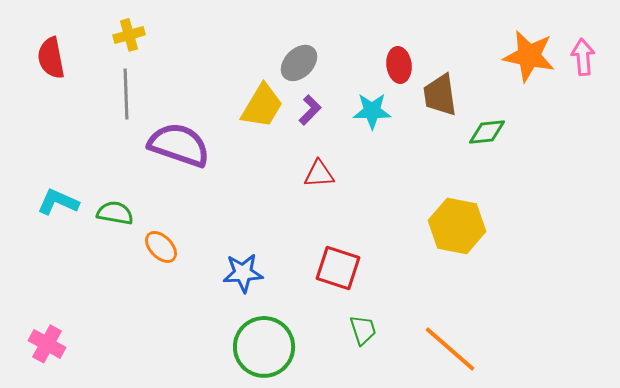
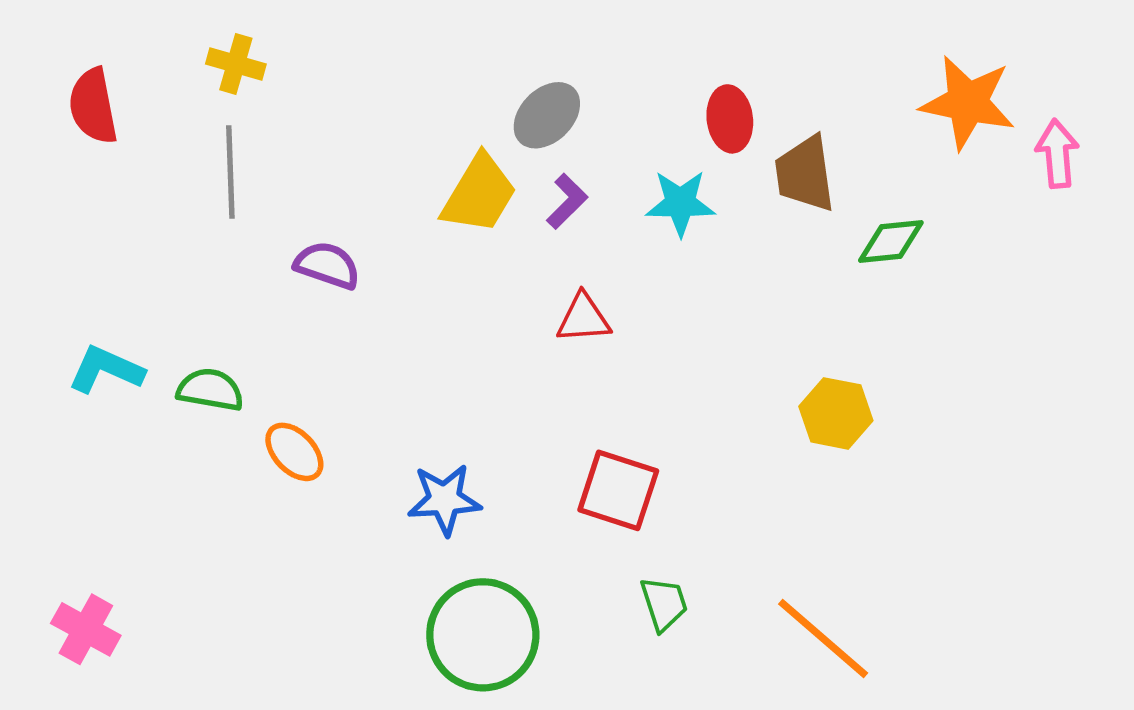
yellow cross: (129, 35) -> (236, 64), turned 32
pink arrow: (583, 57) -> (1057, 154), moved
purple semicircle: (179, 145) -> (327, 265), size x0.6
yellow hexagon: (457, 226) -> (836, 413), size x0.7

